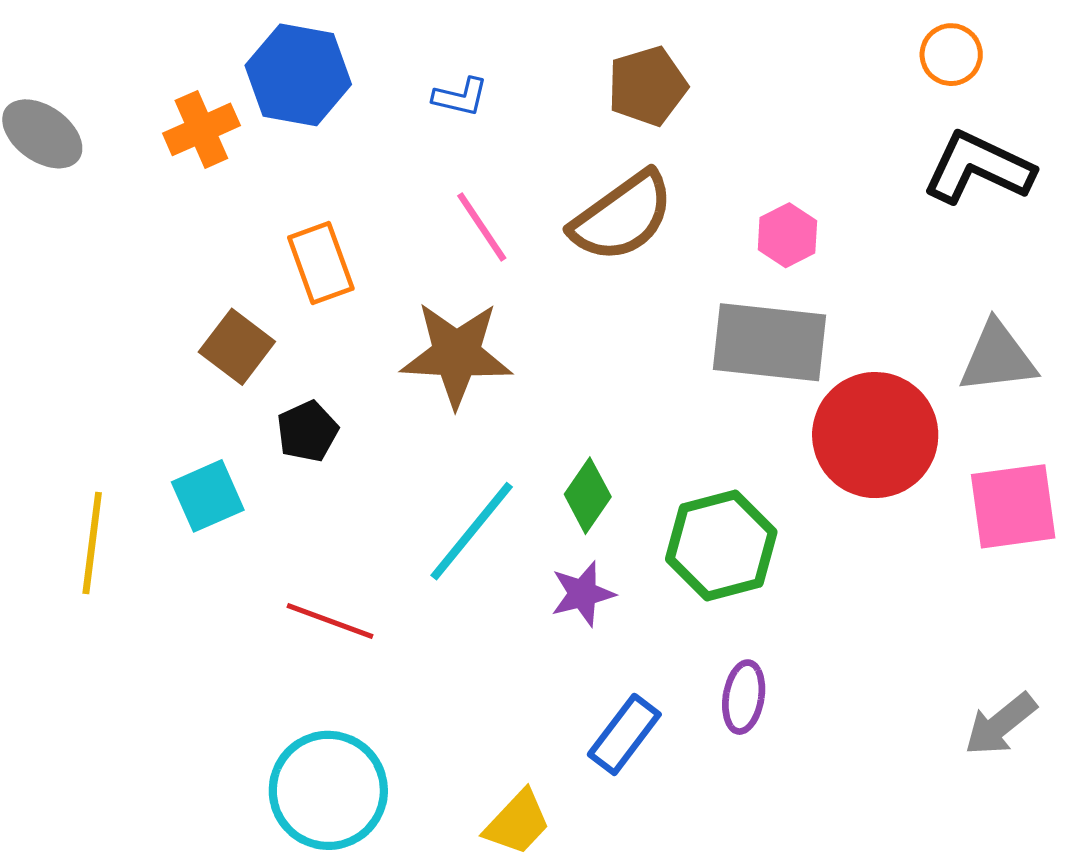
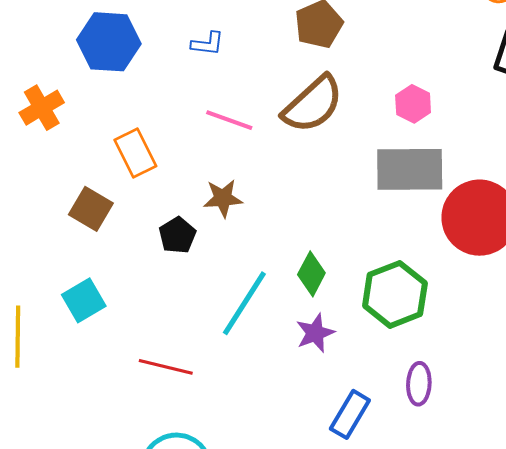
orange cross: (201, 129) -> (42, 108), moved
pink line: (482, 227) -> (229, 120), turned -30
brown star: (456, 354) -> (223, 198), size x0.6
black pentagon: (307, 431) -> (177, 235), moved

